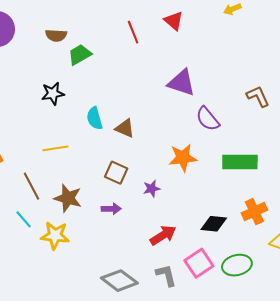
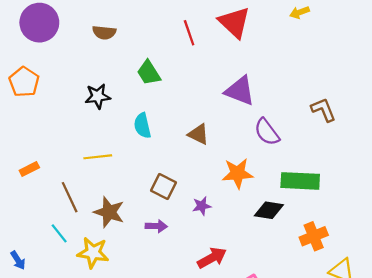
red triangle: (174, 21) -> (234, 22), size x1.5
green trapezoid: (80, 55) -> (149, 73), moved, turned -95
brown triangle: (125, 128) -> (198, 134), moved
black diamond: (214, 224) -> (269, 210), moved

